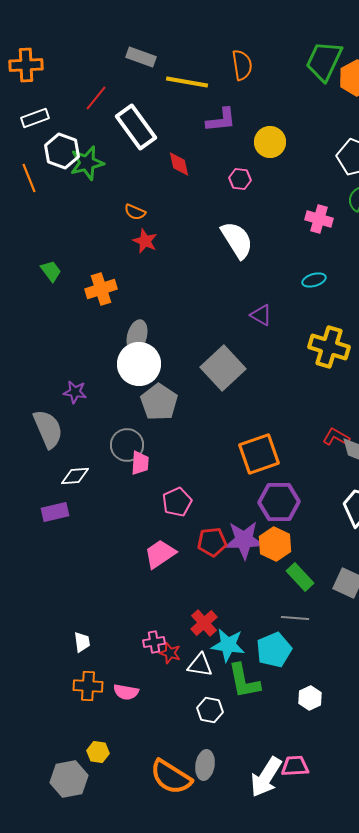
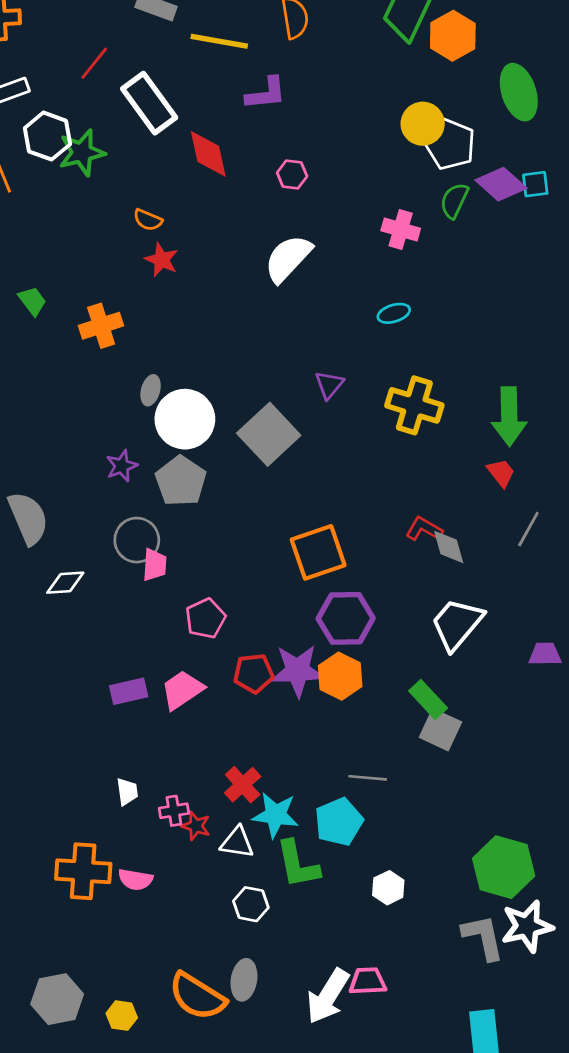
yellow circle: (270, 142) -> (423, 124), moved
red diamond: (179, 164) -> (208, 154), size x1.4
white semicircle: (237, 240) -> (288, 258), turned -105
purple triangle: (261, 315) -> (329, 385), moved, turned 40
gray ellipse: (137, 336) -> (151, 390), size x0.7
white circle: (139, 364) -> (185, 419), moved
purple star: (75, 392) -> (122, 466), moved, turned -30
purple rectangle: (55, 512) -> (129, 691), moved
green rectangle: (300, 577) -> (428, 699), moved
white trapezoid: (82, 642) -> (127, 792), moved
orange cross: (88, 686) -> (83, 871), size x1.4
yellow hexagon: (98, 752) -> (122, 1016), moved

